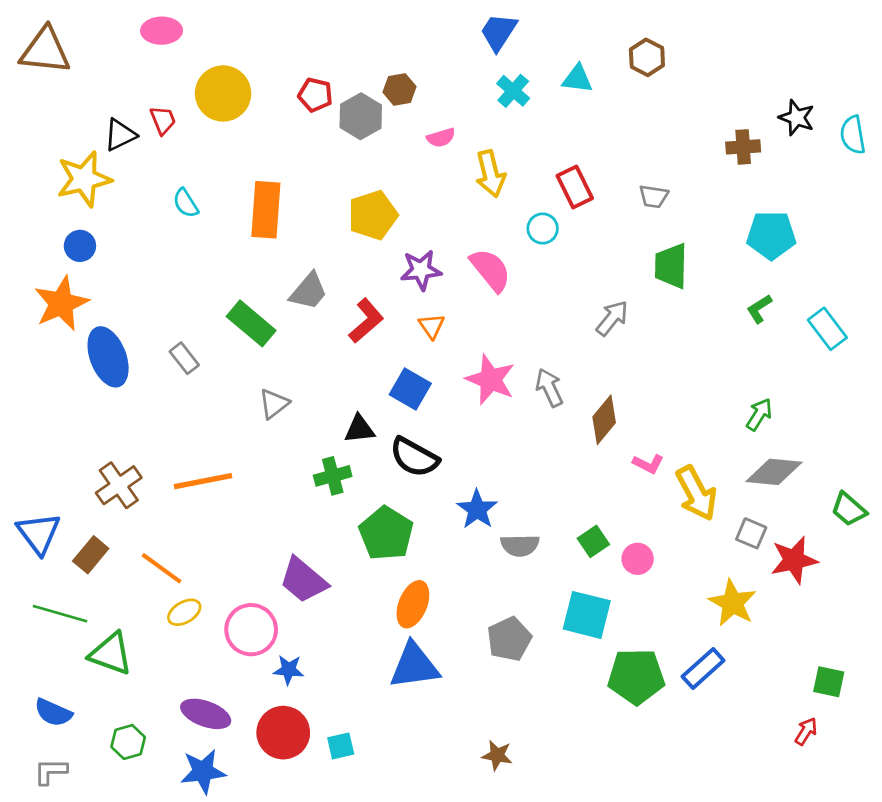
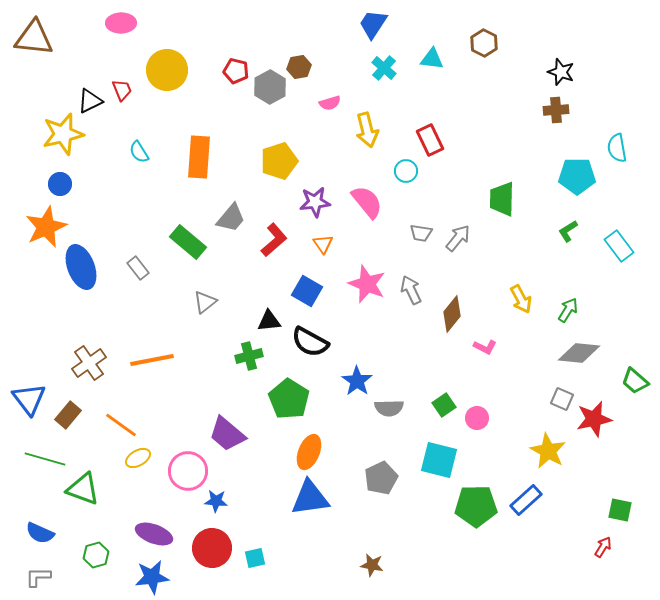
black star: (797, 118) -> (561, 72), moved
cyan semicircle: (853, 135) -> (617, 148), moved
gray trapezoid: (654, 196) -> (421, 233), moved
yellow arrow: (696, 493) -> (521, 299), moved, size x0.7

